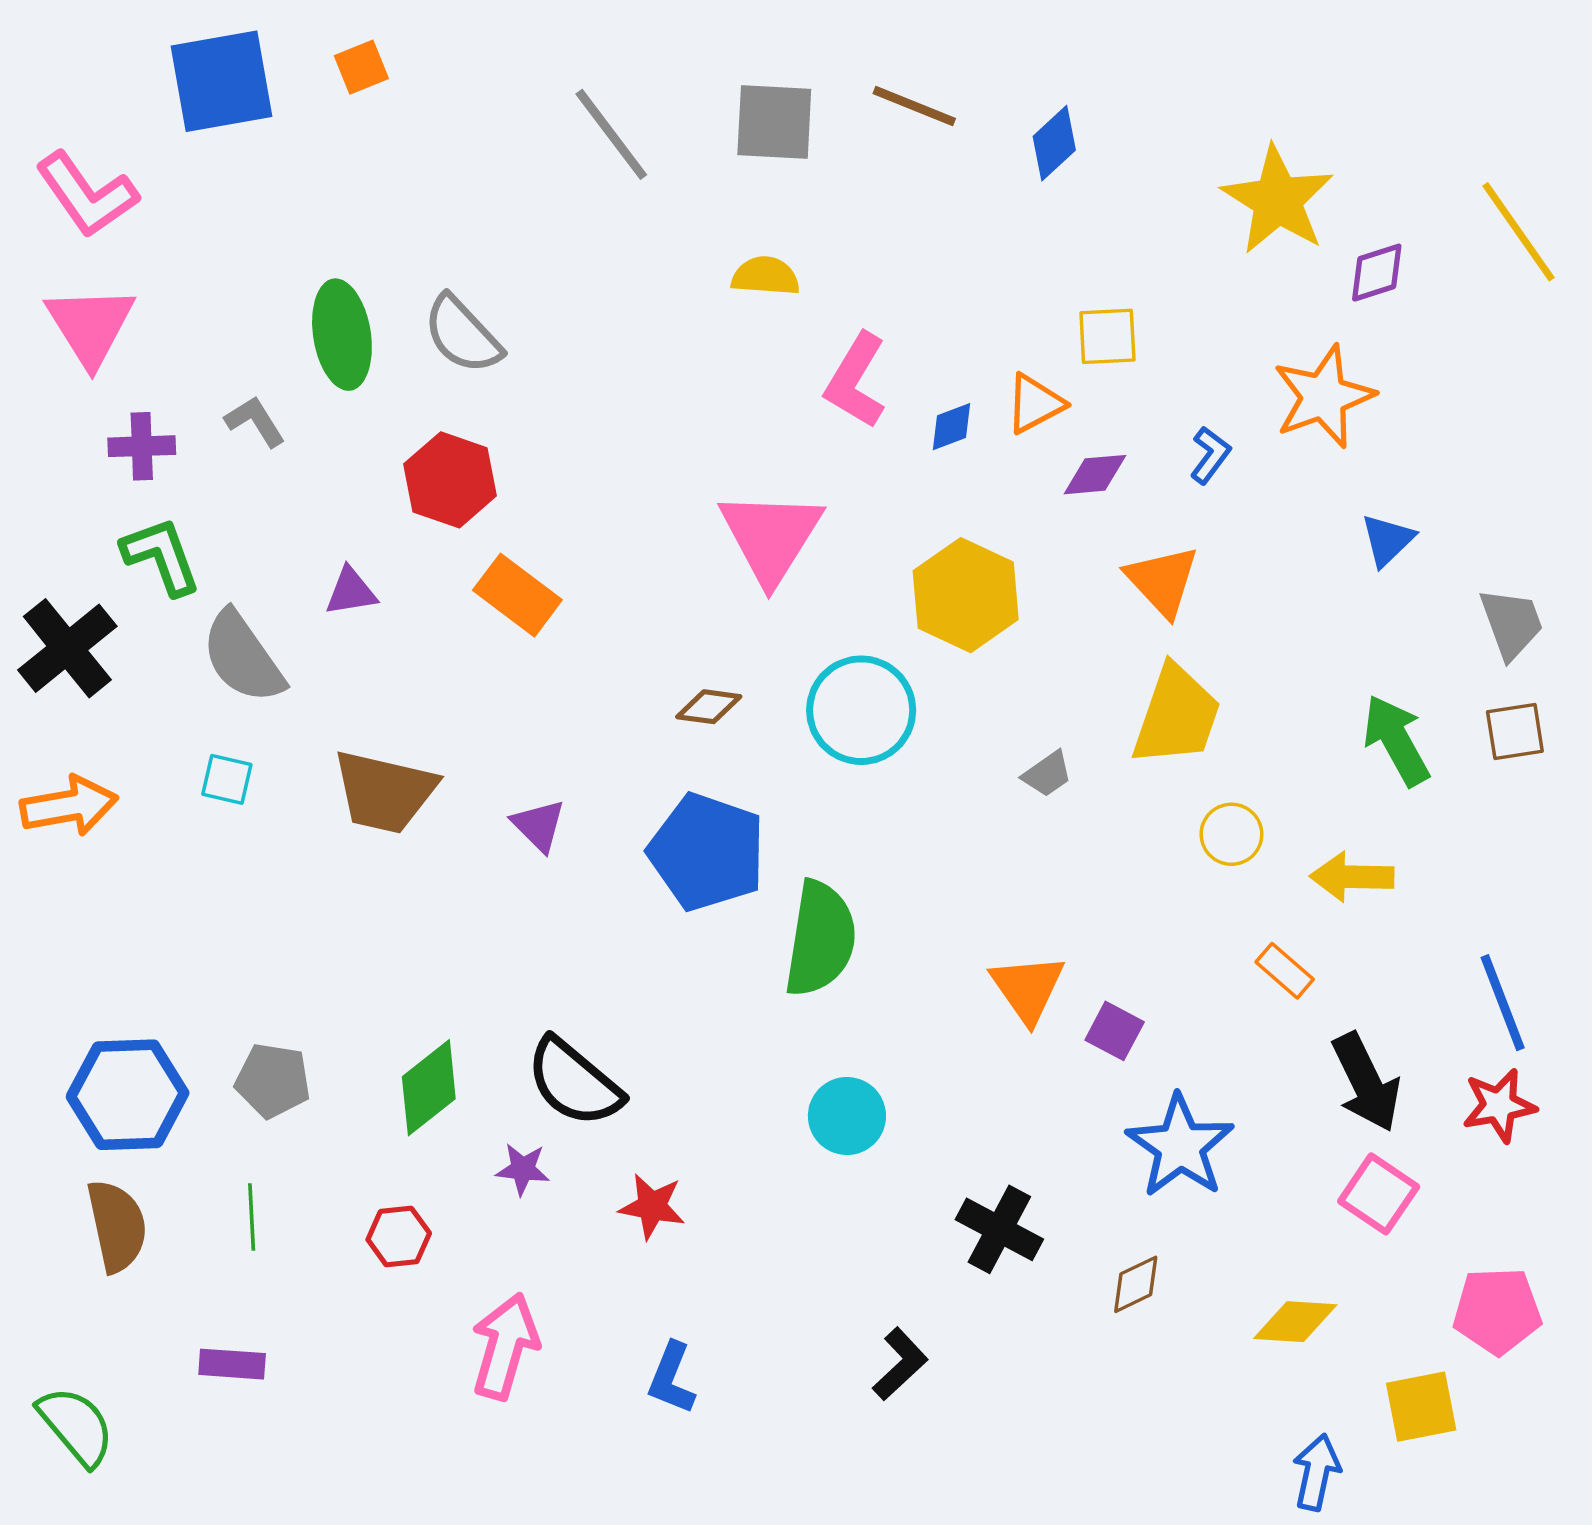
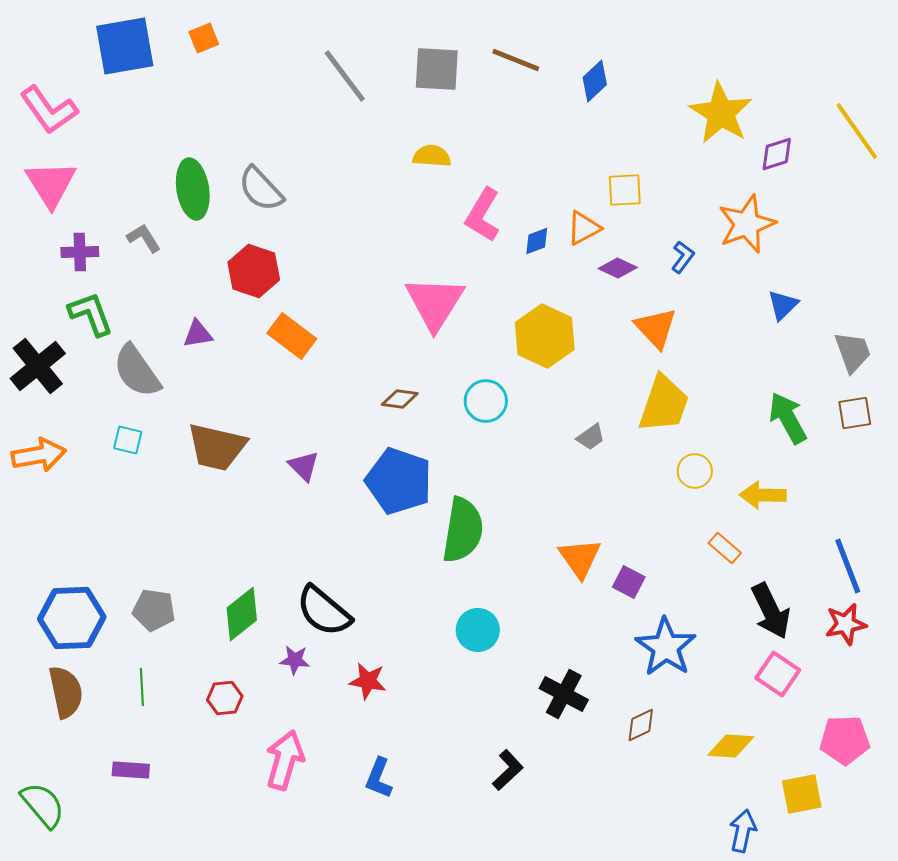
purple diamond: (1095, 475) -> (618, 268), turned 30
cyan circle: (861, 710) -> (486, 401), size x0.7

